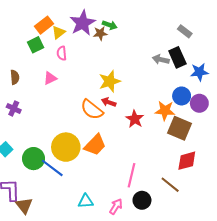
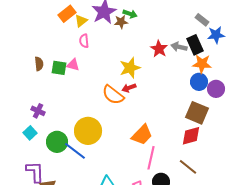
green square: (36, 45) -> (59, 68), moved, turned 35
blue star: (199, 72) -> (216, 35), moved
pink triangle: (50, 78) -> (73, 65), turned 40
red arrow: (109, 102) -> (129, 88), turned -40
purple cross: (14, 108) -> (38, 111), moved
orange star: (165, 111) -> (202, 64), moved
red star: (135, 119) -> (159, 49), moved
orange trapezoid: (95, 145) -> (142, 135), moved
red diamond: (187, 161) -> (191, 136), moved

